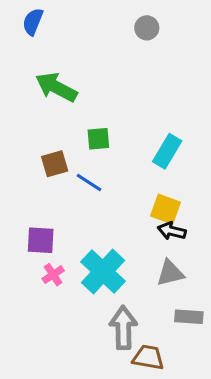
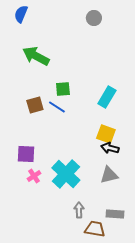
blue line: (89, 182) -> (57, 107), moved
gray rectangle: (189, 317) -> (115, 214), moved
gray arrow: (123, 328) -> (79, 210), size x0.6

